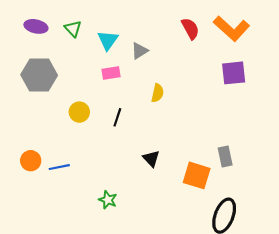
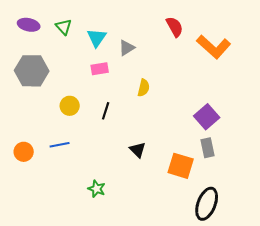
orange L-shape: (232, 29) -> (214, 47), moved
purple square: (234, 73) -> (207, 117), moved, turned -35
blue line: (59, 167) -> (60, 145), moved

